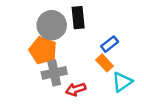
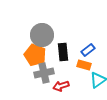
black rectangle: (78, 18) -> (63, 52), moved
orange rectangle: (105, 63) -> (84, 65), turned -32

